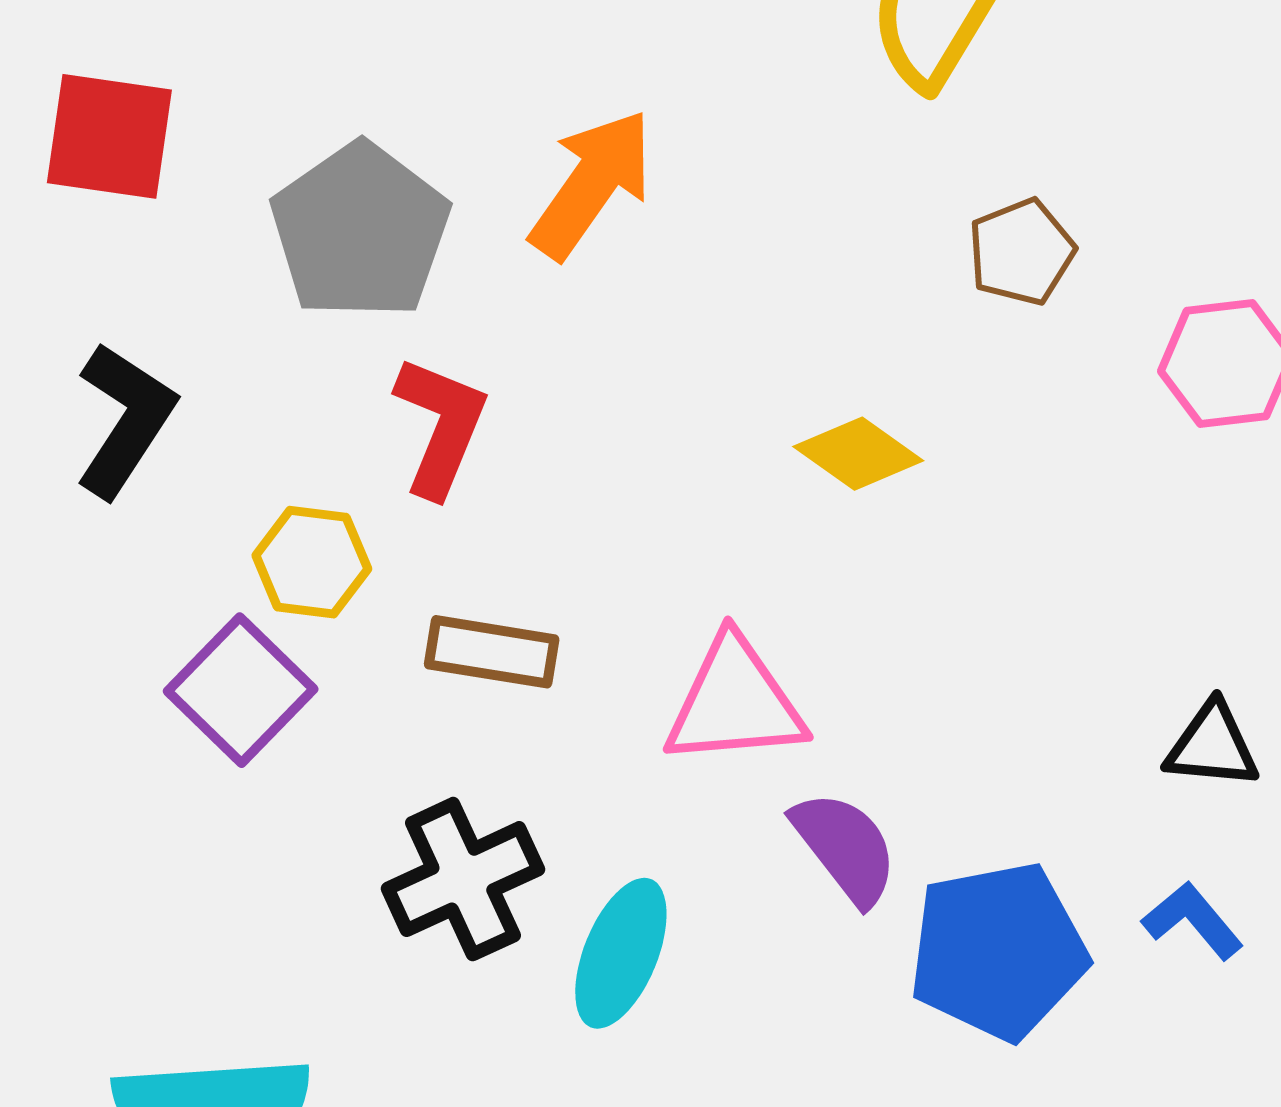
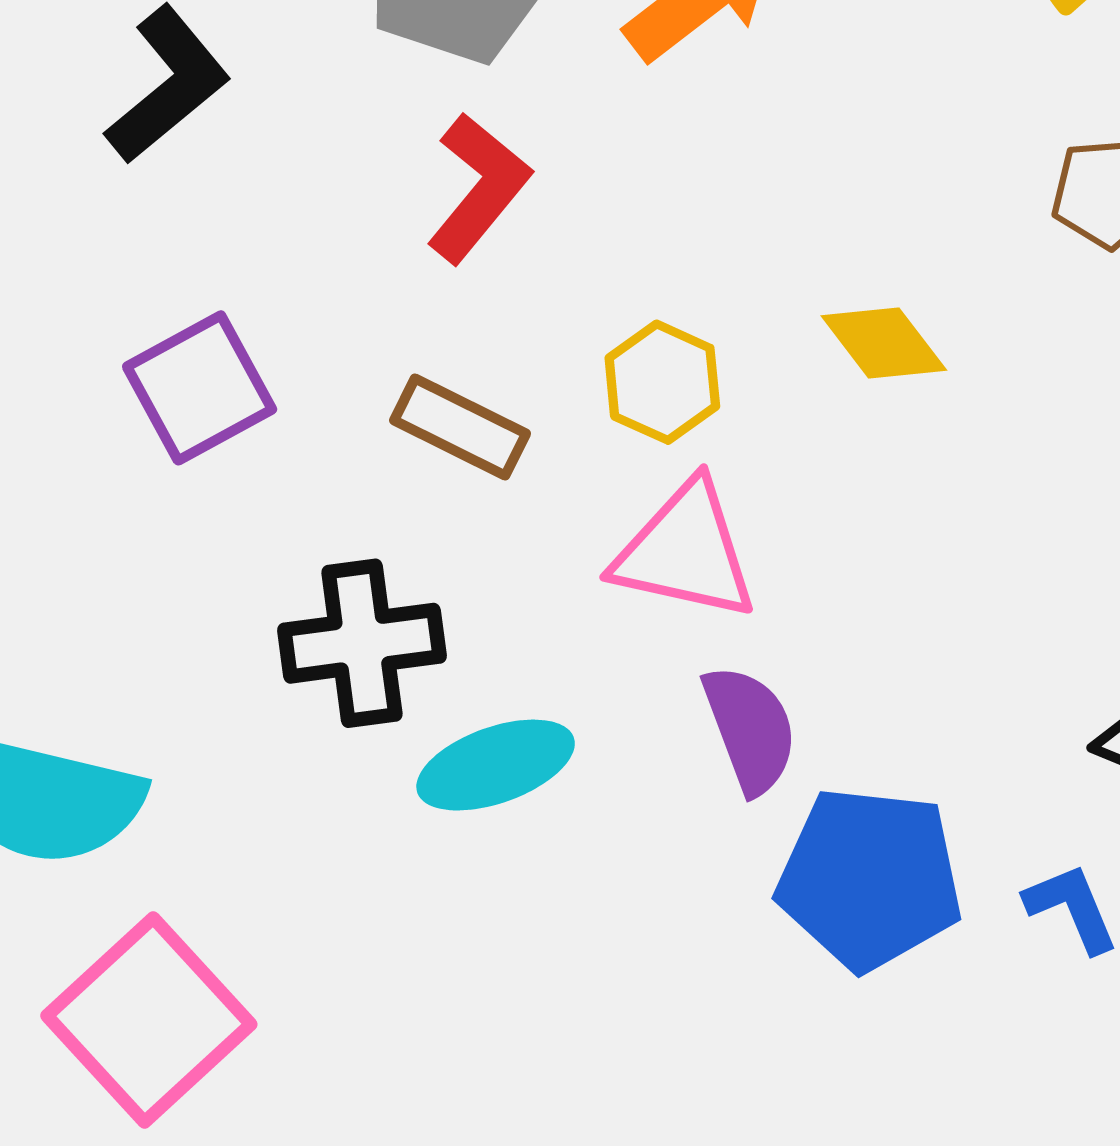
yellow hexagon: (312, 562) -> (662, 382), moved
cyan ellipse: (621, 953) -> (496, 765), turned 31

